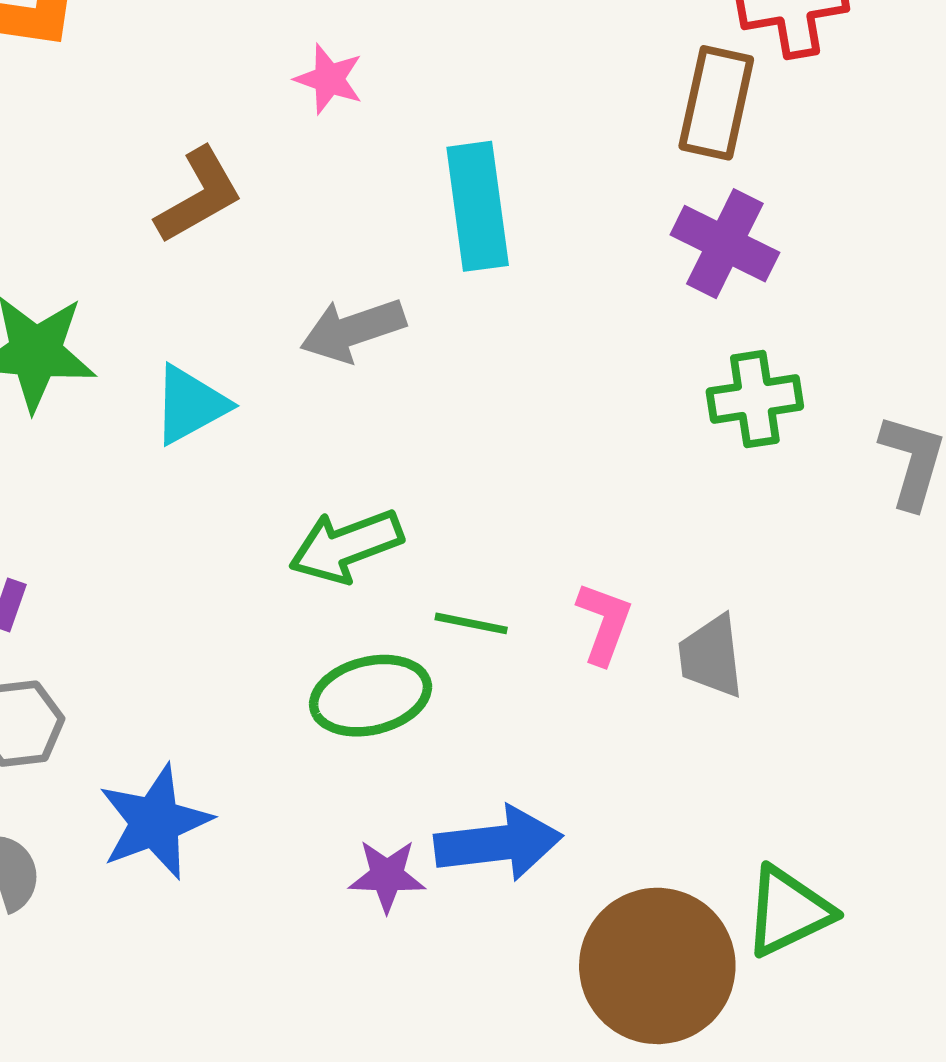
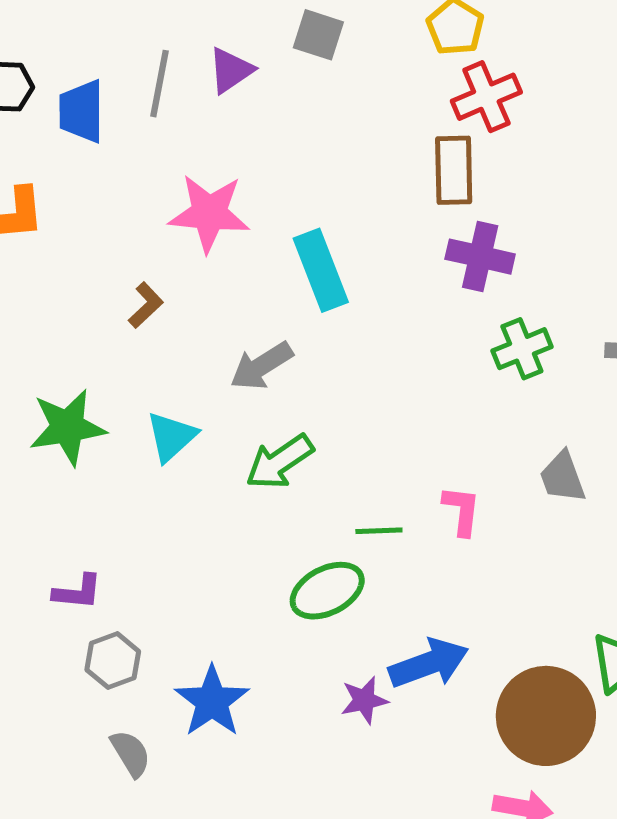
pink star: (329, 79) -> (209, 213), size x1.8
brown L-shape: (199, 196) -> (146, 305), size x0.7
green arrow: (346, 546) -> (280, 462), moved
gray trapezoid: (711, 656) -> (562, 477), moved

